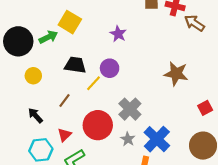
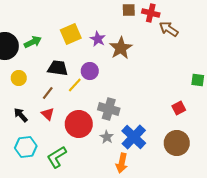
yellow square: (70, 22) -> (71, 34), moved, turned 35
brown star: (176, 74) -> (121, 48), moved, turned 30
brown line: (64, 100) -> (48, 93), moved
gray cross: (130, 109) -> (109, 109), turned -30
red triangle: (64, 135) -> (48, 114), moved, turned -32

